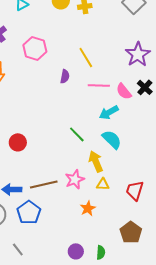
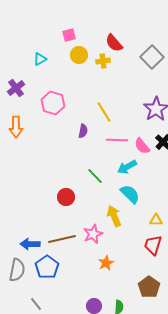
green line: (77, 134) -> (95, 176), moved
red circle: (18, 142) -> (66, 197), moved
yellow triangle: (103, 184) -> (156, 220), moved

